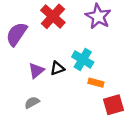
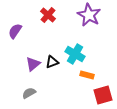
red cross: (53, 16) -> (48, 15), size x0.7
purple semicircle: (16, 34) -> (15, 31), size x0.7

